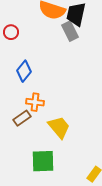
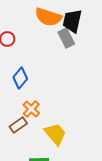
orange cross: (35, 102) -> (31, 109), turned 36

